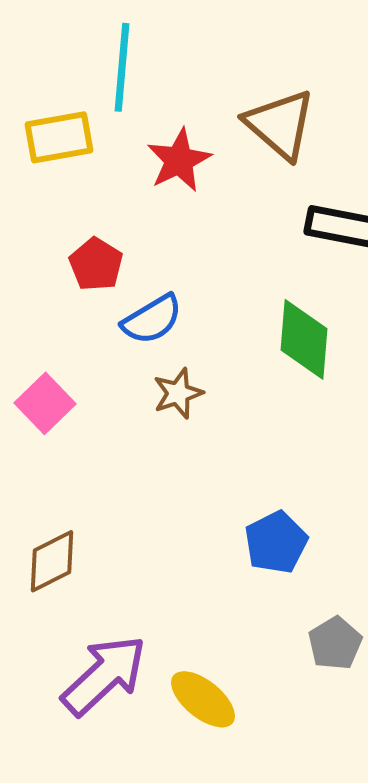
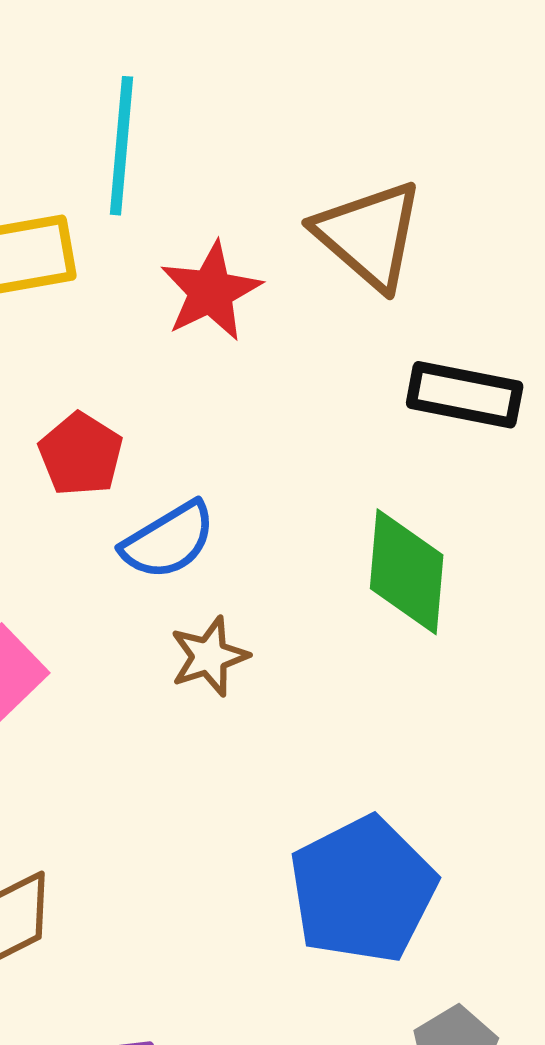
blue pentagon: (276, 542) -> (363, 890), size x1.5

